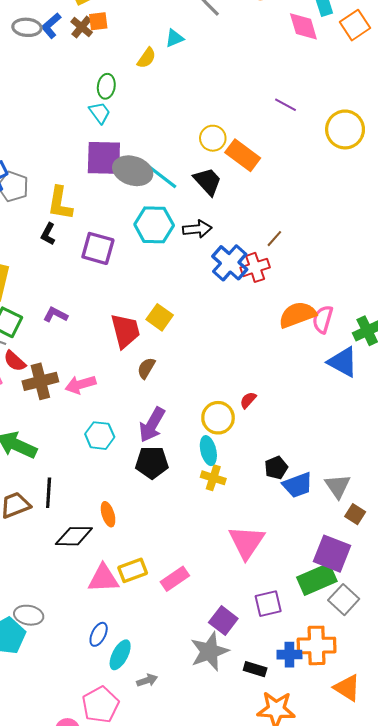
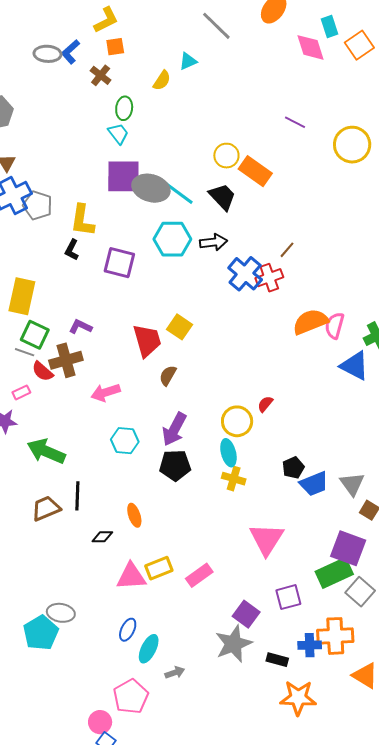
brown cross: (82, 27) -> (101, 75), moved
brown cross: (40, 381) -> (66, 360), moved
black diamond: (74, 536) -> (102, 537), size x0.6

